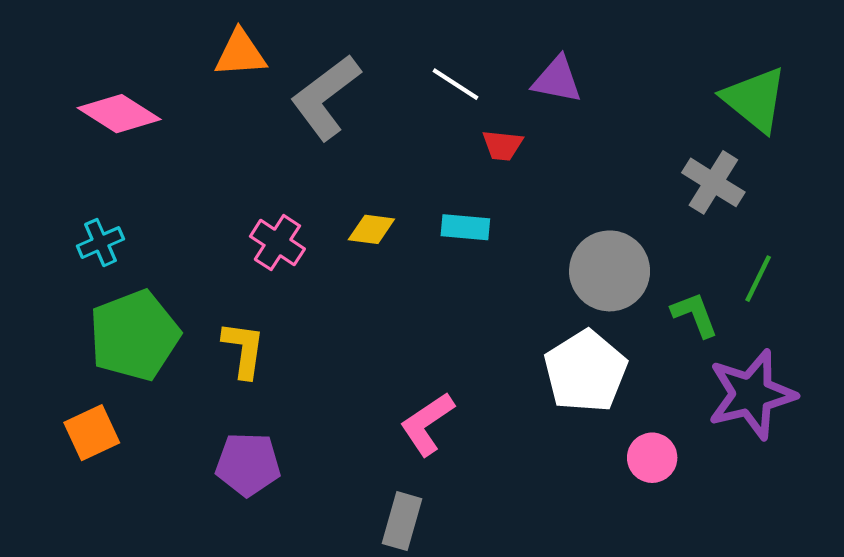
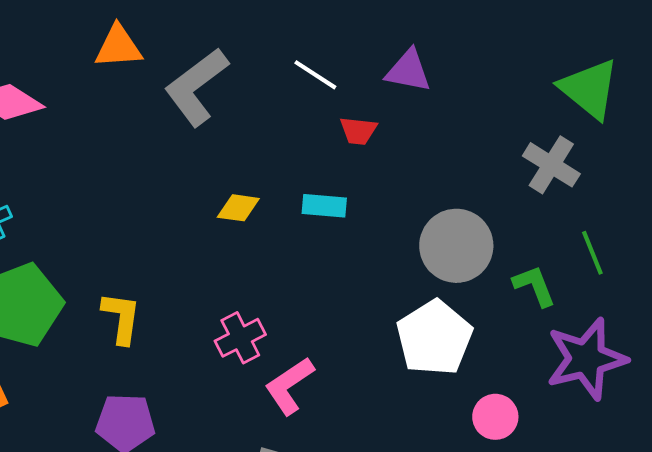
pink cross: (277, 243) -> (240, 338), moved, turned 30
green line: (758, 279) -> (592, 253), turned -48

